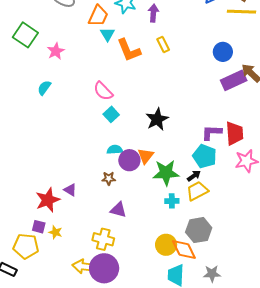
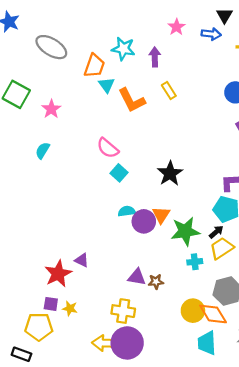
brown star: (109, 178) -> (156, 282), moved

